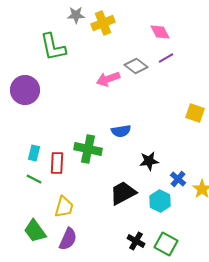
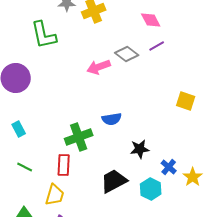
green cross: (88, 149) -> (79, 137), turned -32
cyan rectangle: (34, 153) -> (19, 129), moved, turned -42
red rectangle: (57, 163) -> (64, 165), moved

